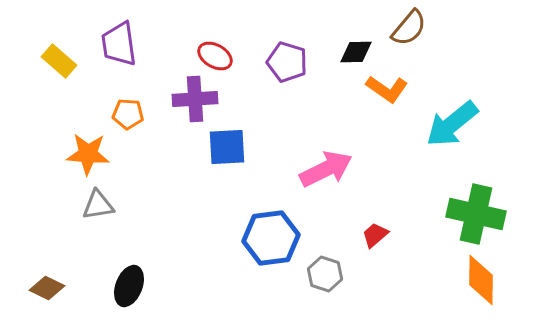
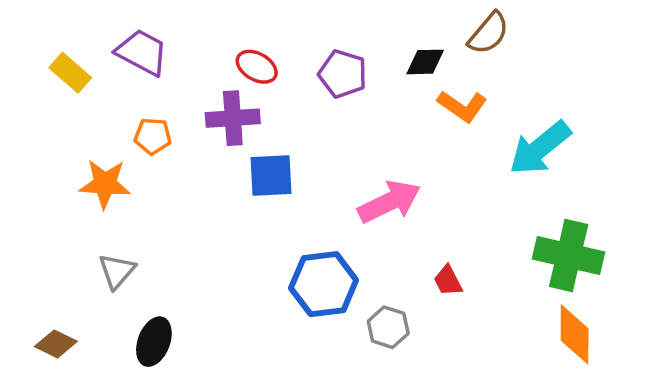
purple trapezoid: (119, 44) -> (142, 52), turned 126
gray triangle: (98, 205) -> (117, 271), moved, turned -40
red trapezoid: (375, 235) -> (448, 281), turned -76

